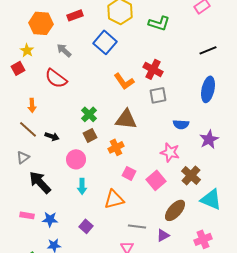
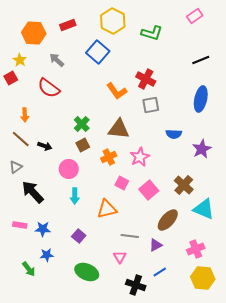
pink star: (170, 152) -> (140, 157), moved, turned 30

